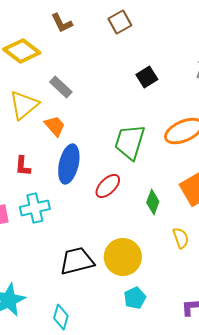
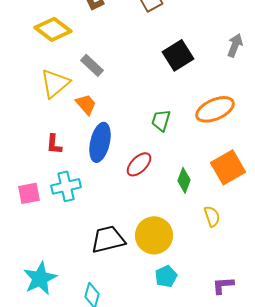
black square: (147, 77) -> (178, 55), size x1.4
green trapezoid: (130, 142) -> (161, 120), size x0.6

